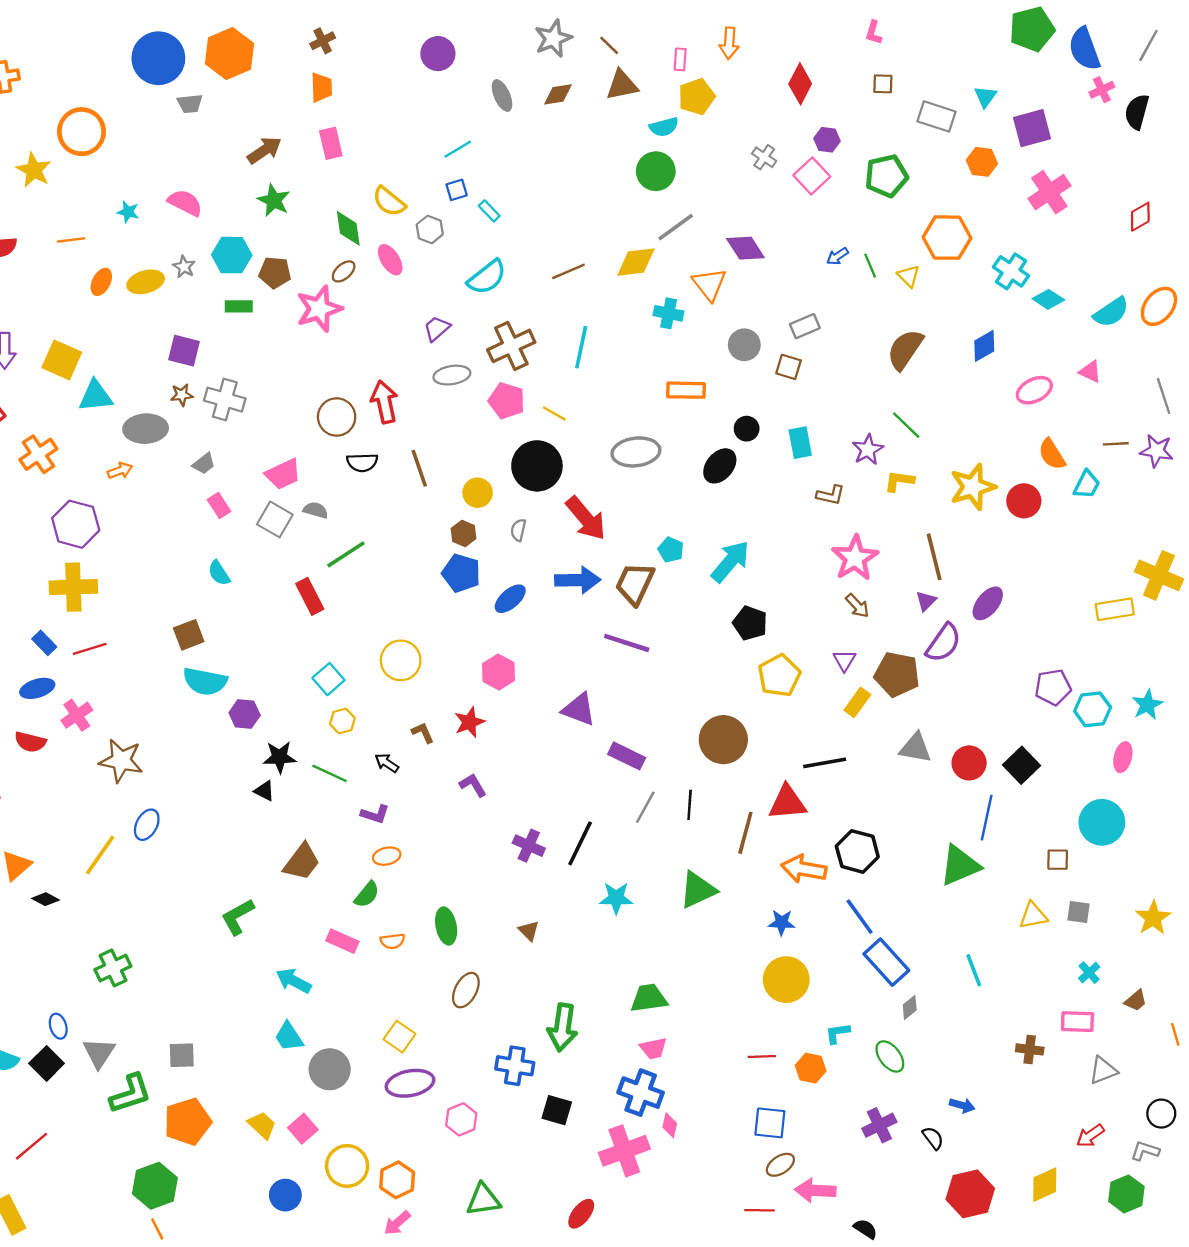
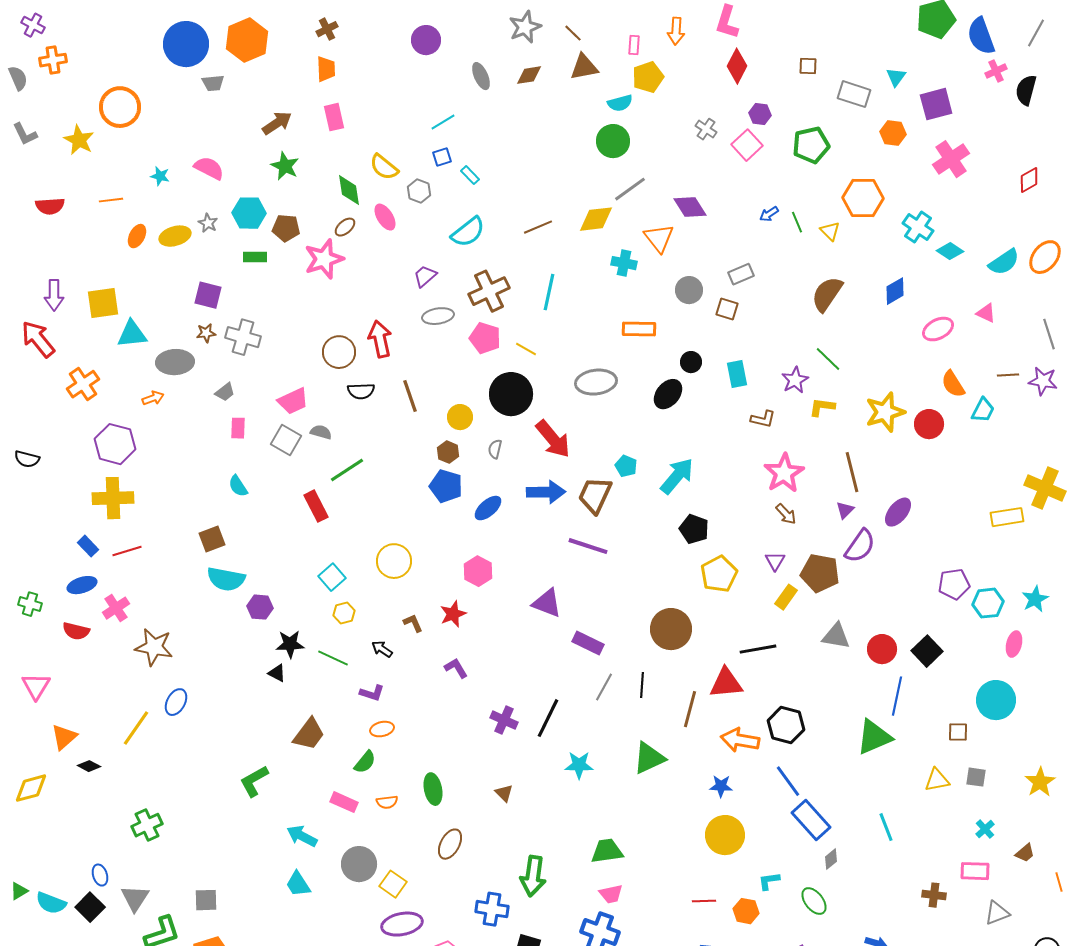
pink L-shape: (874, 33) -> (727, 22), moved, size x1.6
yellow square: (62, 360) -> (103, 303), turned -32
pink rectangle: (219, 506) -> (238, 428), turned 35
gray circle: (330, 1069) -> (359, 864), moved

